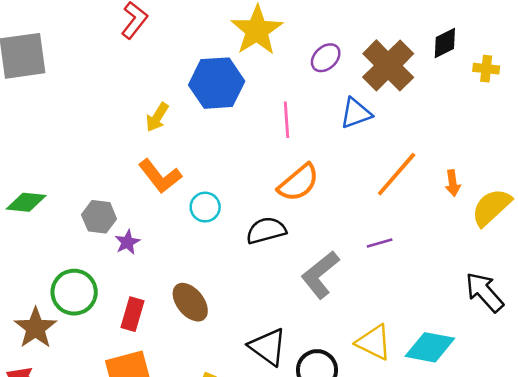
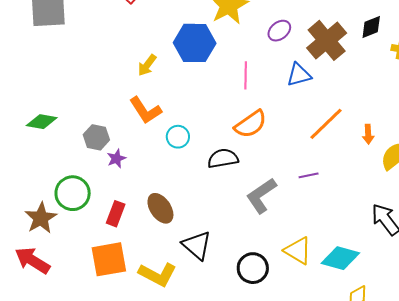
black triangle: (268, 347) -> (197, 245), moved

